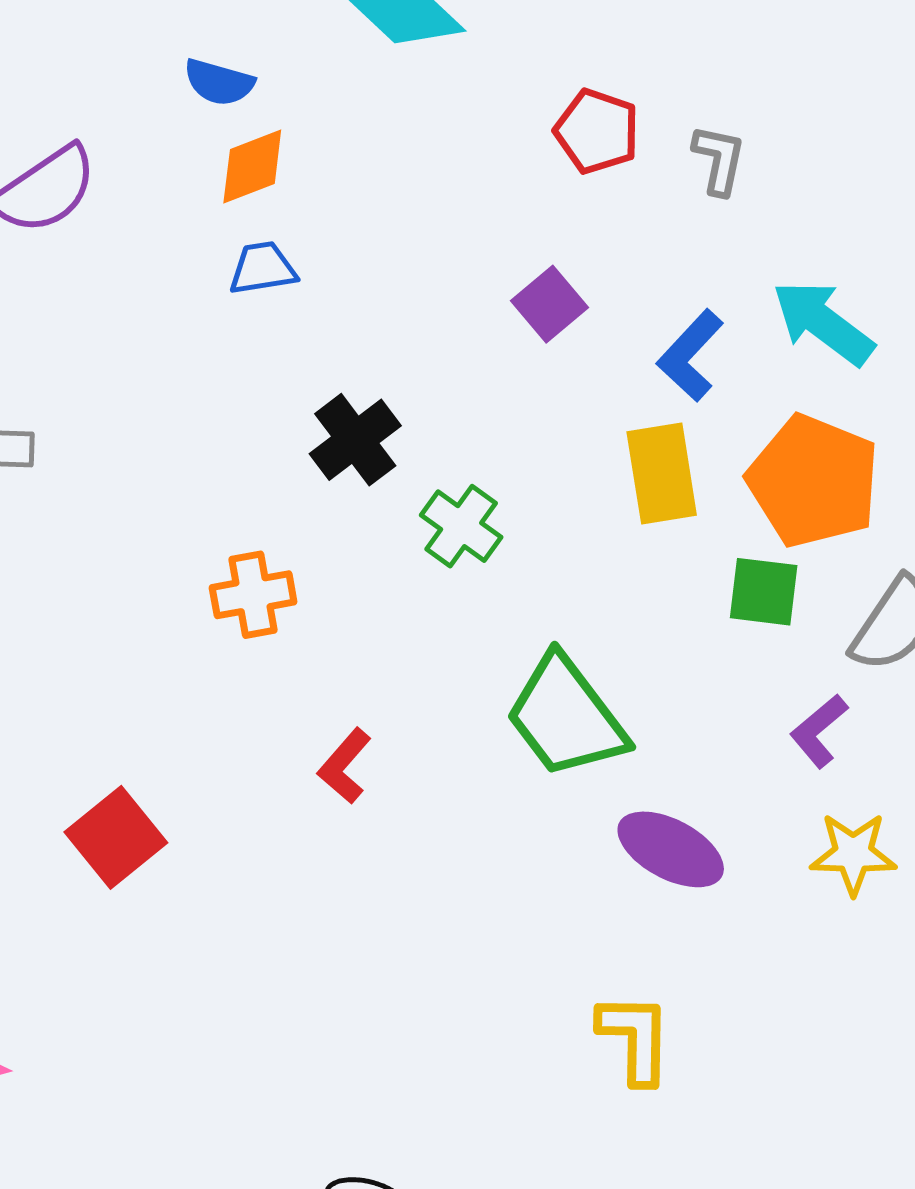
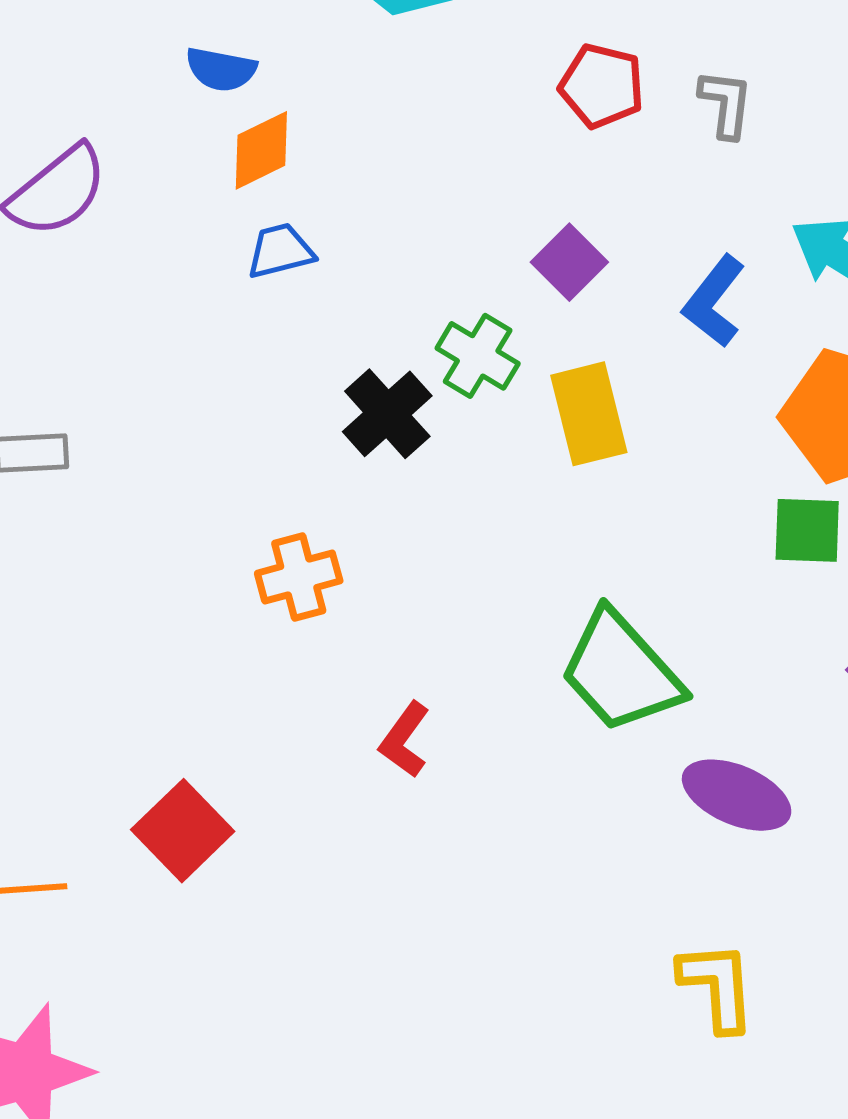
yellow rectangle: (662, 474) -> (589, 414), moved
green cross: (461, 526) -> (478, 356), moved

